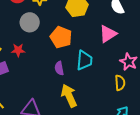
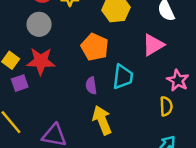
gray circle: (30, 22) -> (39, 24), moved
red star: (18, 50) -> (41, 61), size x1.6

